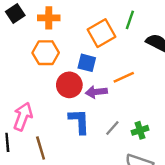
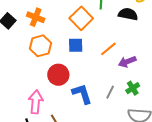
orange cross: (49, 18) -> (36, 17), turned 36
red circle: (69, 85) -> (58, 75), moved
purple arrow: (96, 92) -> (127, 62), moved

